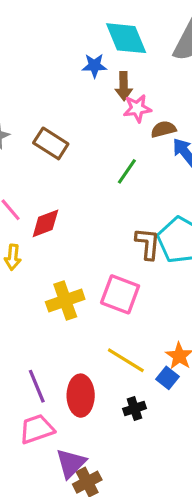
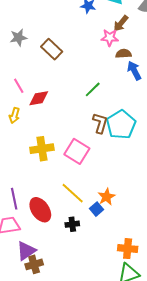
brown arrow: (124, 86) -> (121, 23), moved, turned 30
green line: (127, 171) -> (93, 89), moved
red ellipse: (81, 396) -> (40, 210), turned -45

